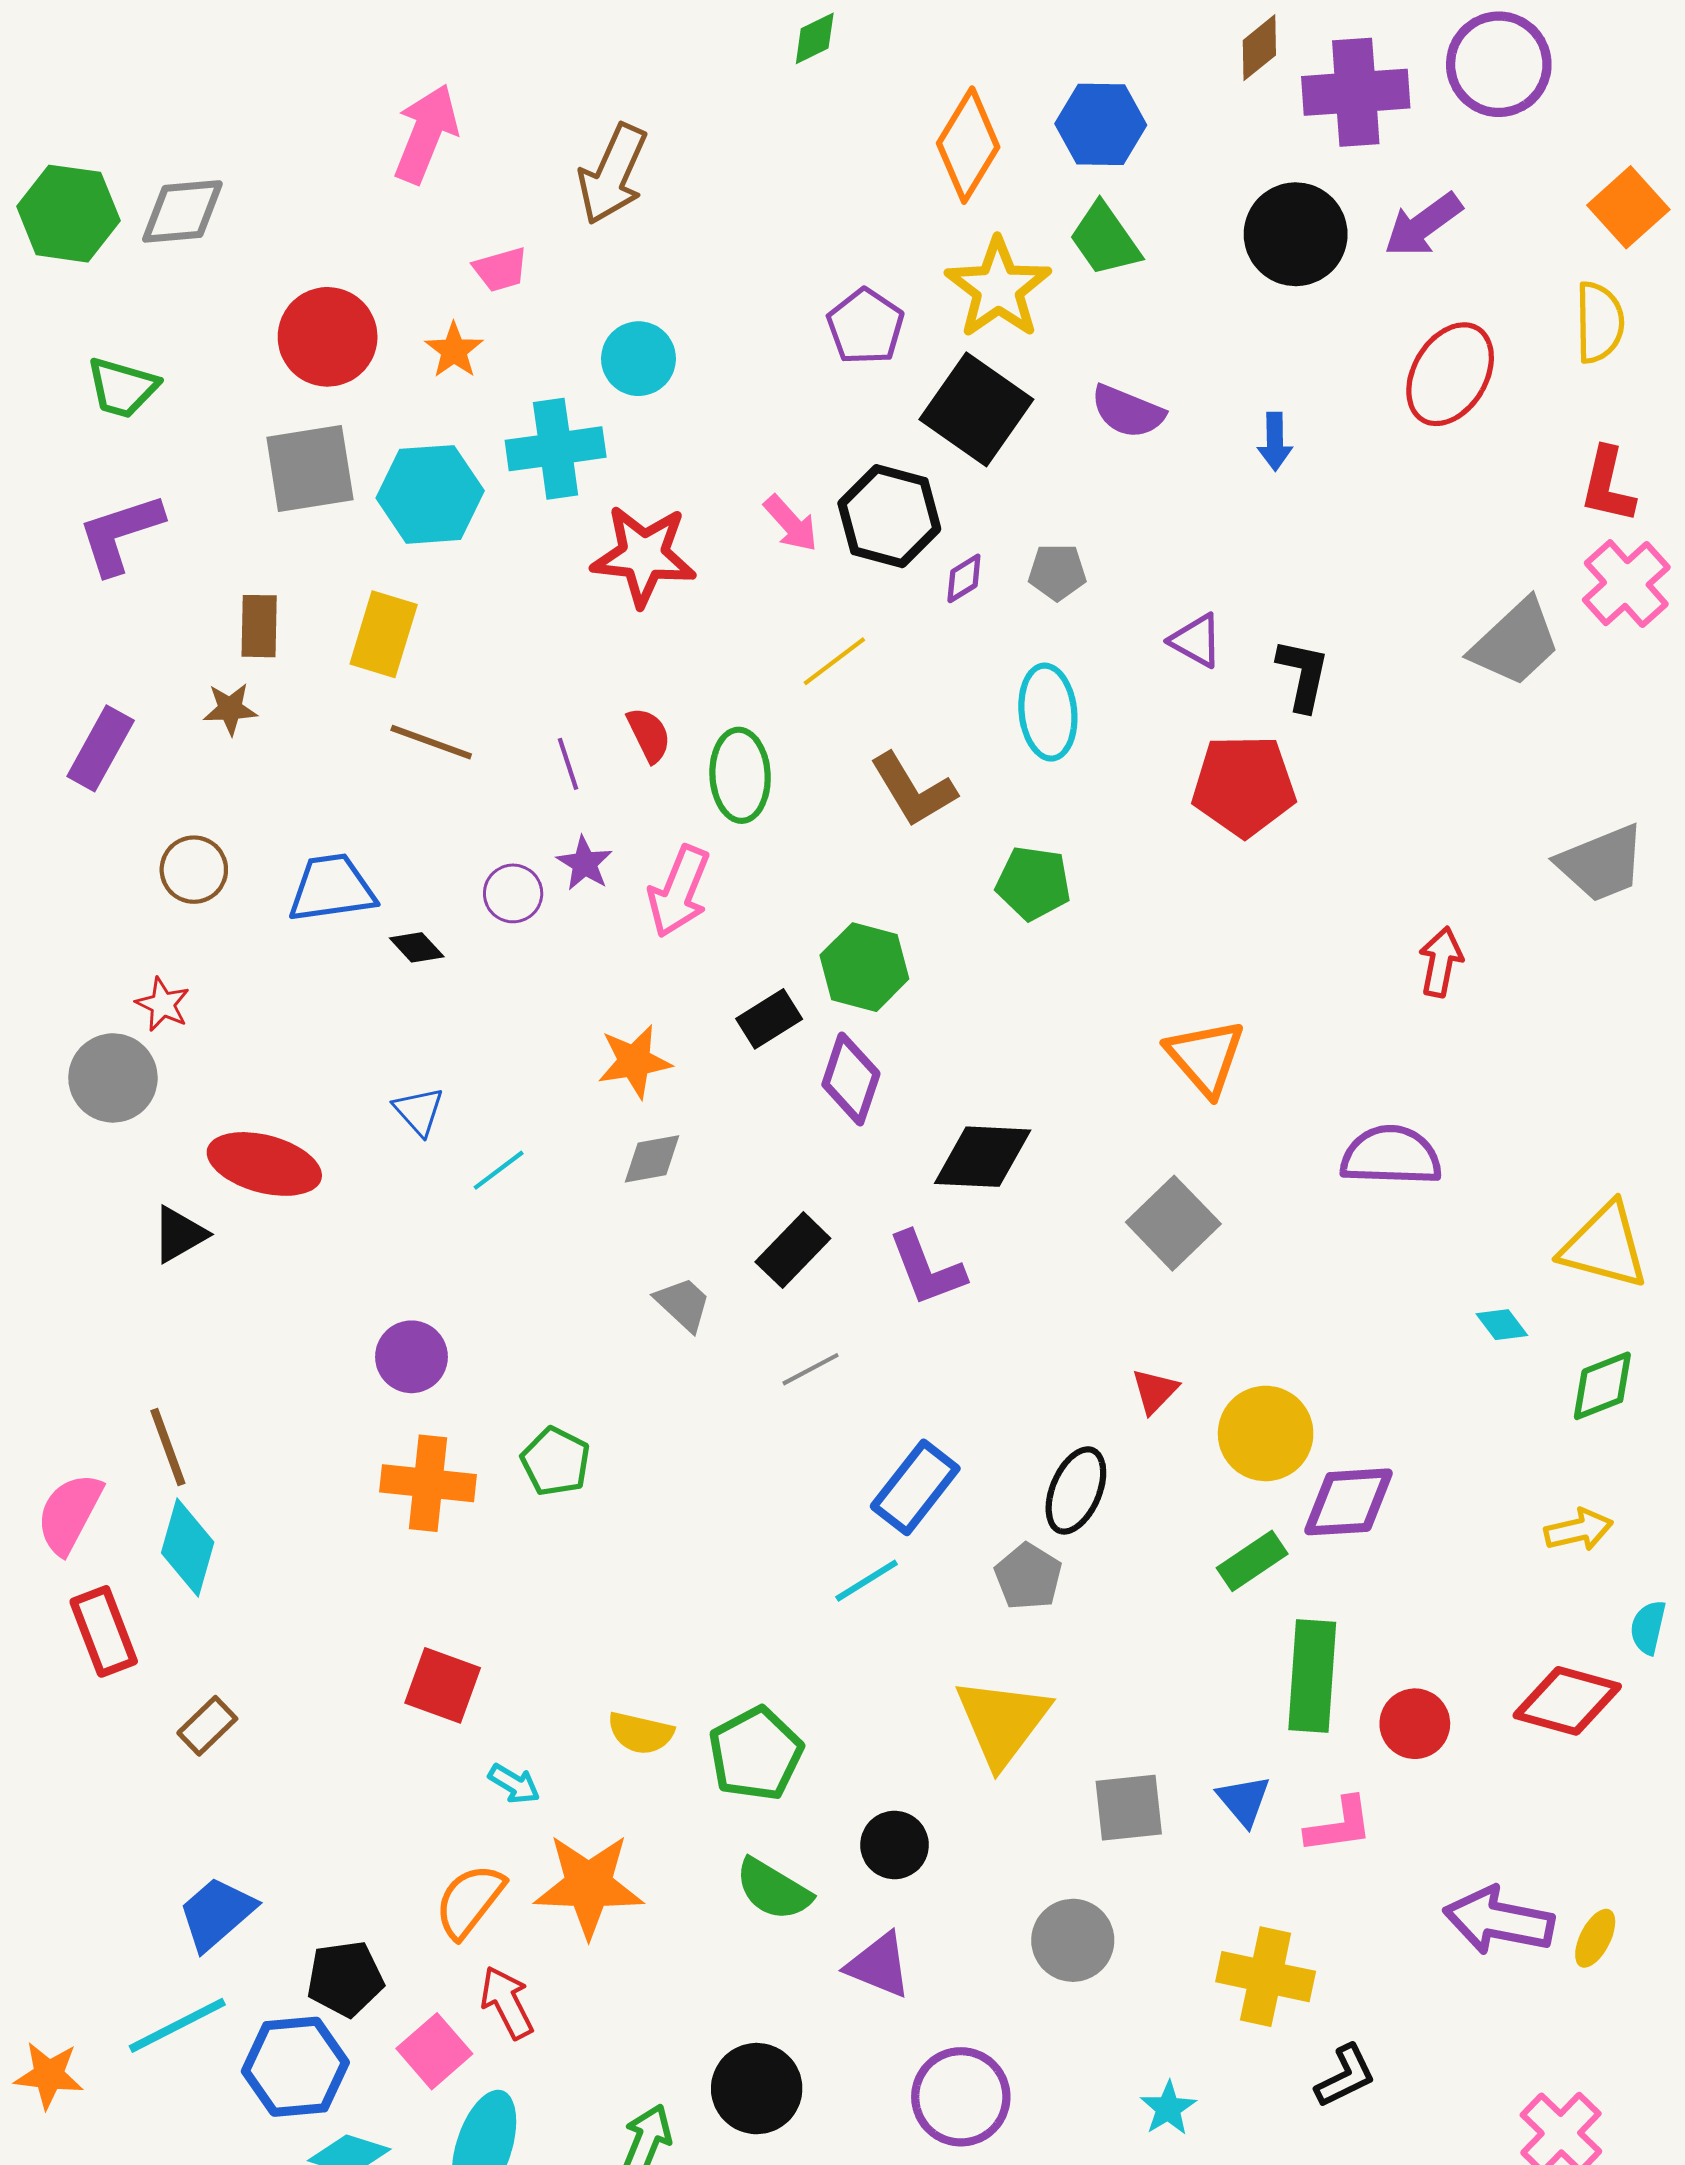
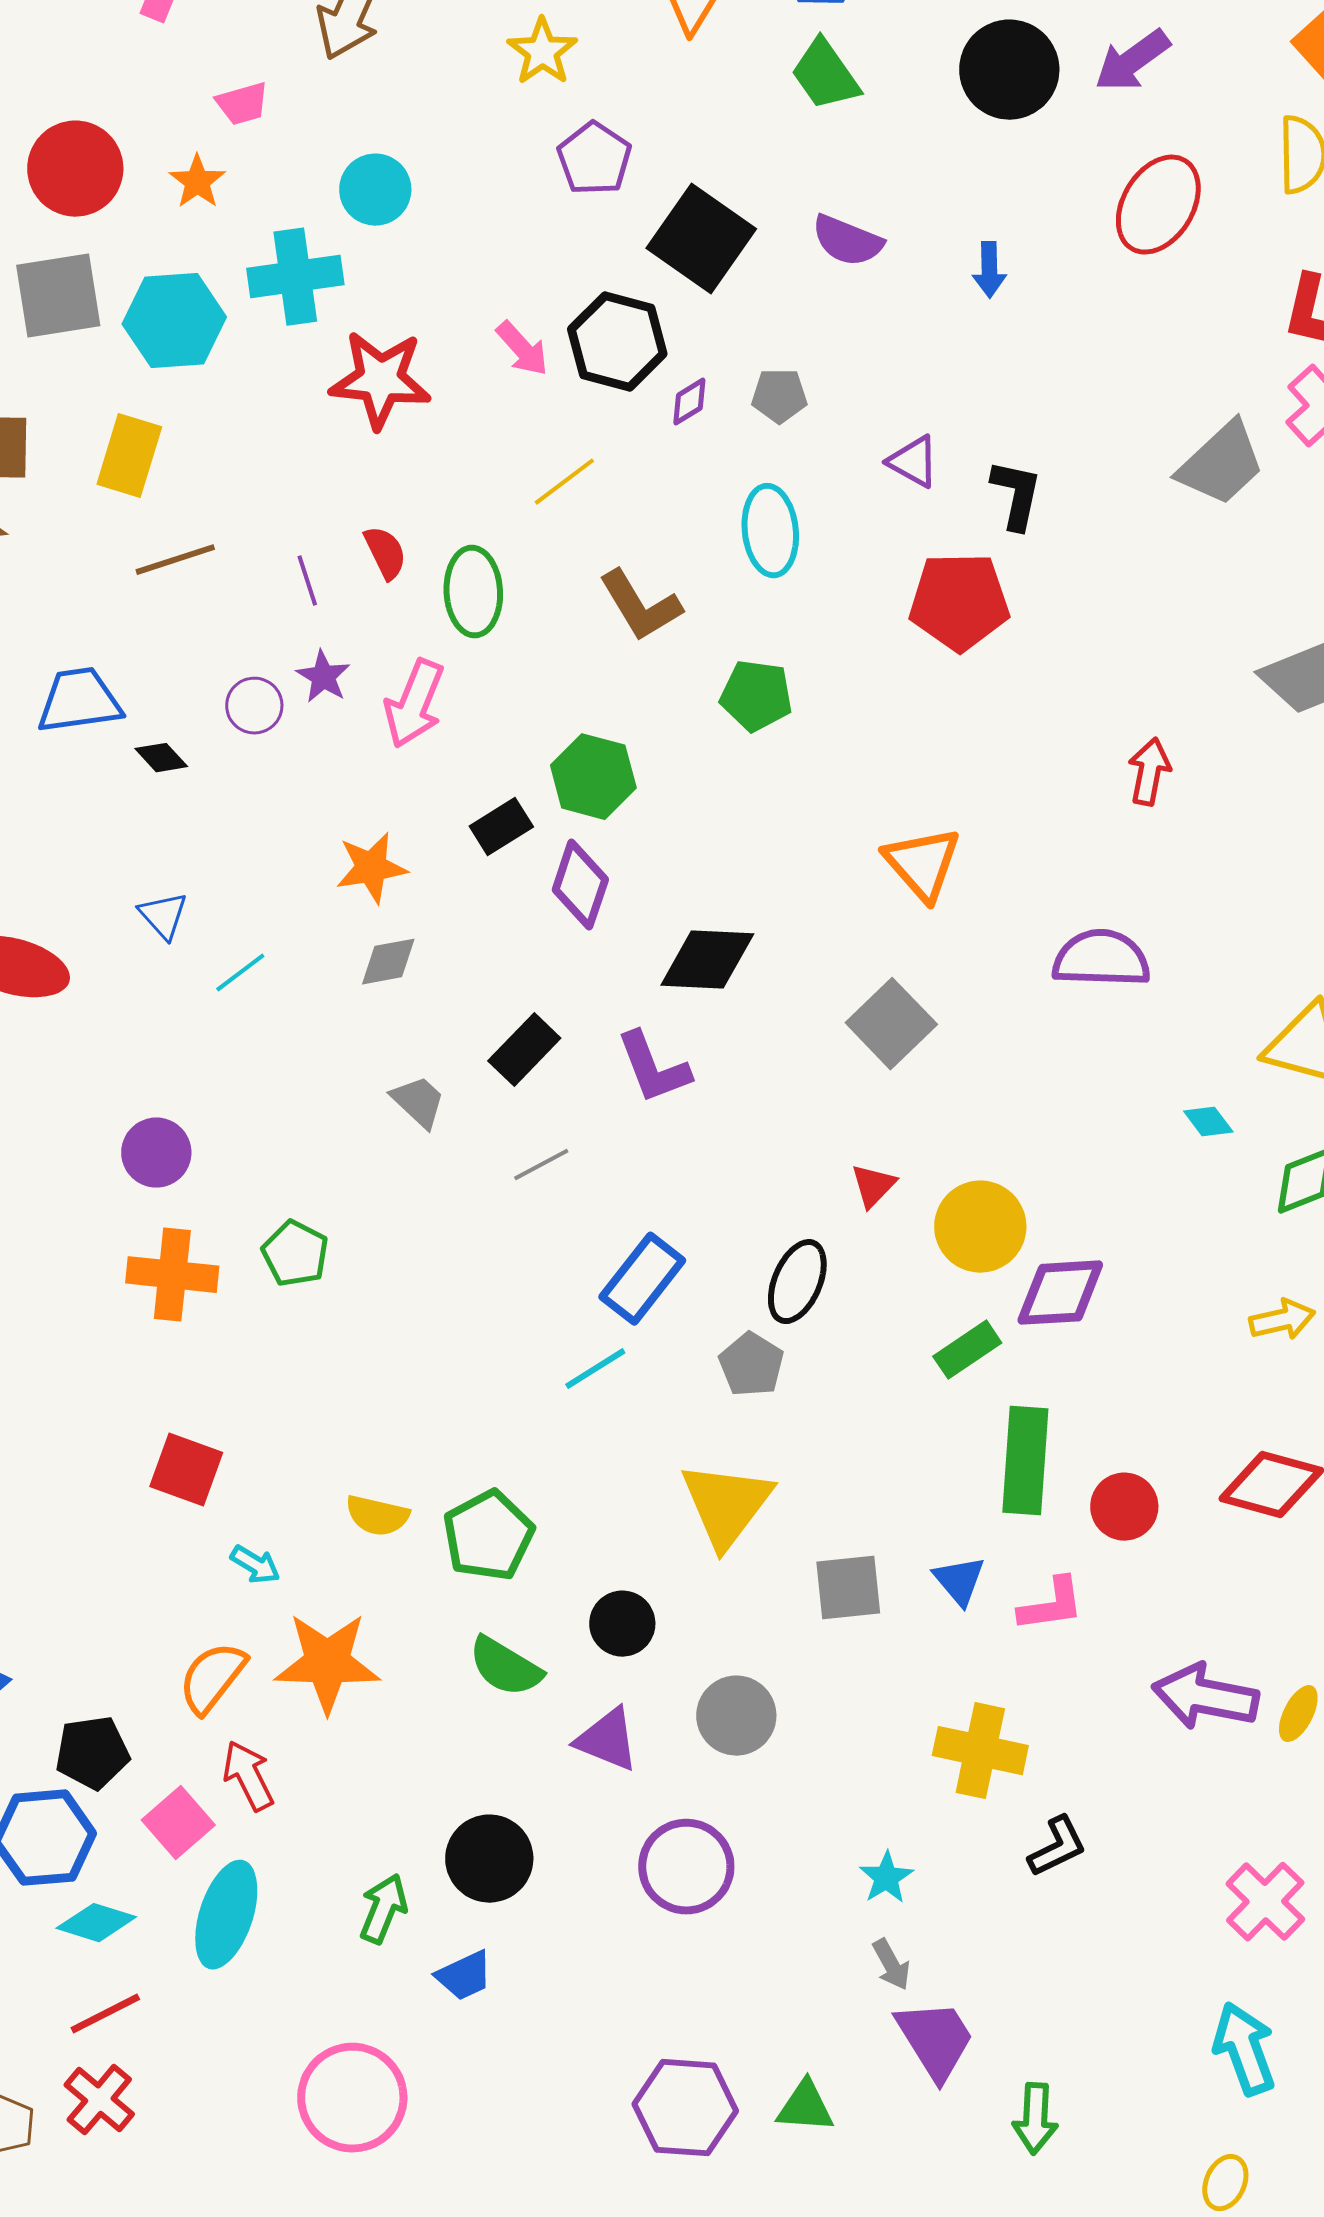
yellow star: (998, 288) -> (542, 52), moved, size x0.7
brown line: (431, 742) -> (175, 560), turned -38
gray circle: (1073, 1940) -> (736, 1716), moved

